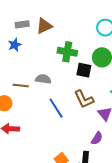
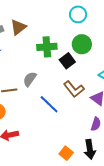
black square: (84, 70) -> (67, 61), turned -35
gray semicircle: (43, 79) -> (30, 79), turned -49

